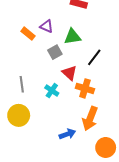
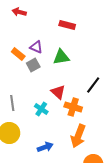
gray square: (55, 52) -> (33, 65), moved
black line: (94, 57) -> (93, 85), moved
blue arrow: (67, 134) -> (45, 147), moved

